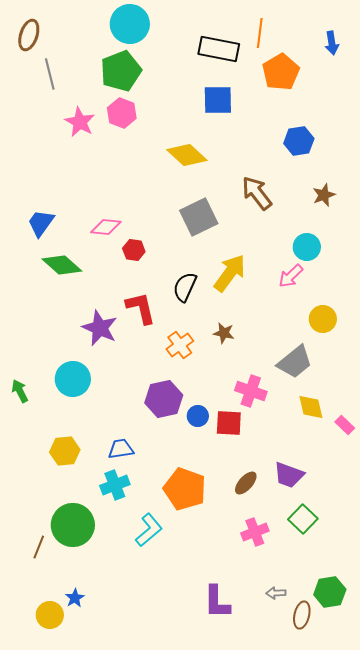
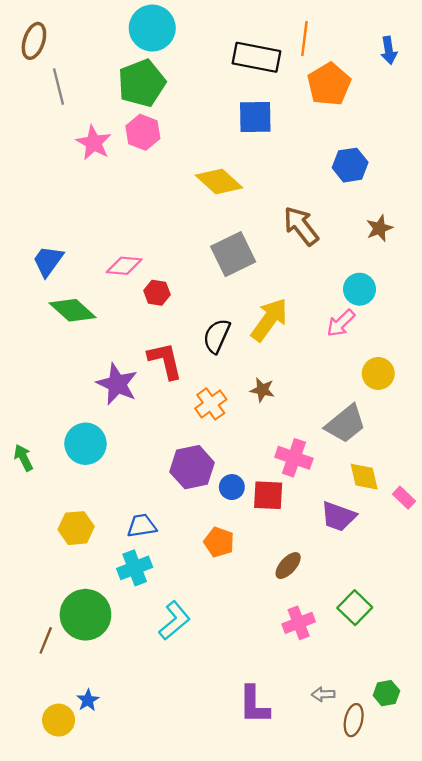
purple trapezoid: (289, 475) -> (338, 516), moved
orange pentagon: (185, 489) -> (219, 542), moved, size x0.6
green hexagon: (330, 592) -> (386, 693), size x0.7

